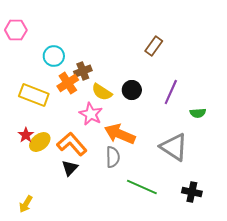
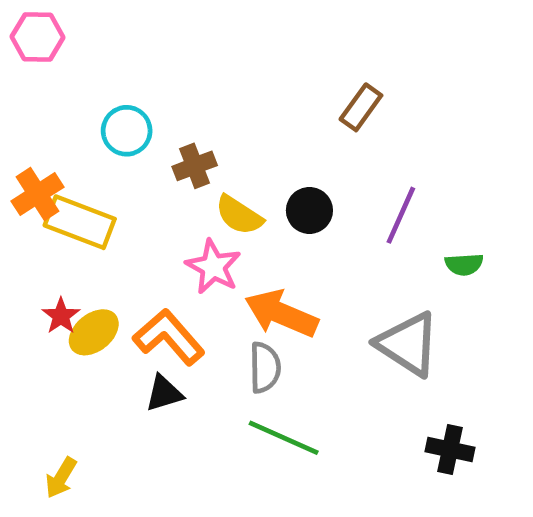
pink hexagon: (16, 30) -> (38, 37), moved
orange cross: (68, 83) -> (38, 194), moved
black triangle: (70, 168) -> (164, 393), turned 30
green line: (142, 187) -> (284, 438), moved

